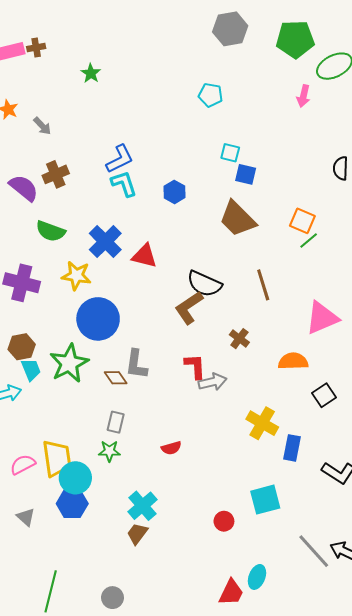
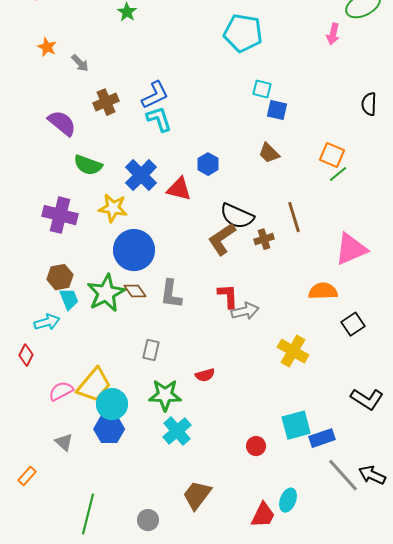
cyan pentagon: (211, 95) -> (243, 33), size x1.6
brown cross: (56, 174) -> (106, 102), moved
blue hexagon: (174, 192) -> (208, 164), moved
brown trapezoid: (237, 219) -> (269, 153), size x0.6
brown cross: (239, 339) -> (264, 239), moved, turned 36
brown diamond: (116, 378) -> (135, 291), moved
blue rectangle: (292, 448) -> (322, 438), moved, turned 60
green star: (109, 451) -> (165, 395), moved, size x1.5
yellow trapezoid: (57, 458) -> (94, 385), turned 48
brown trapezoid: (137, 534) -> (197, 495), moved, size x1.4

